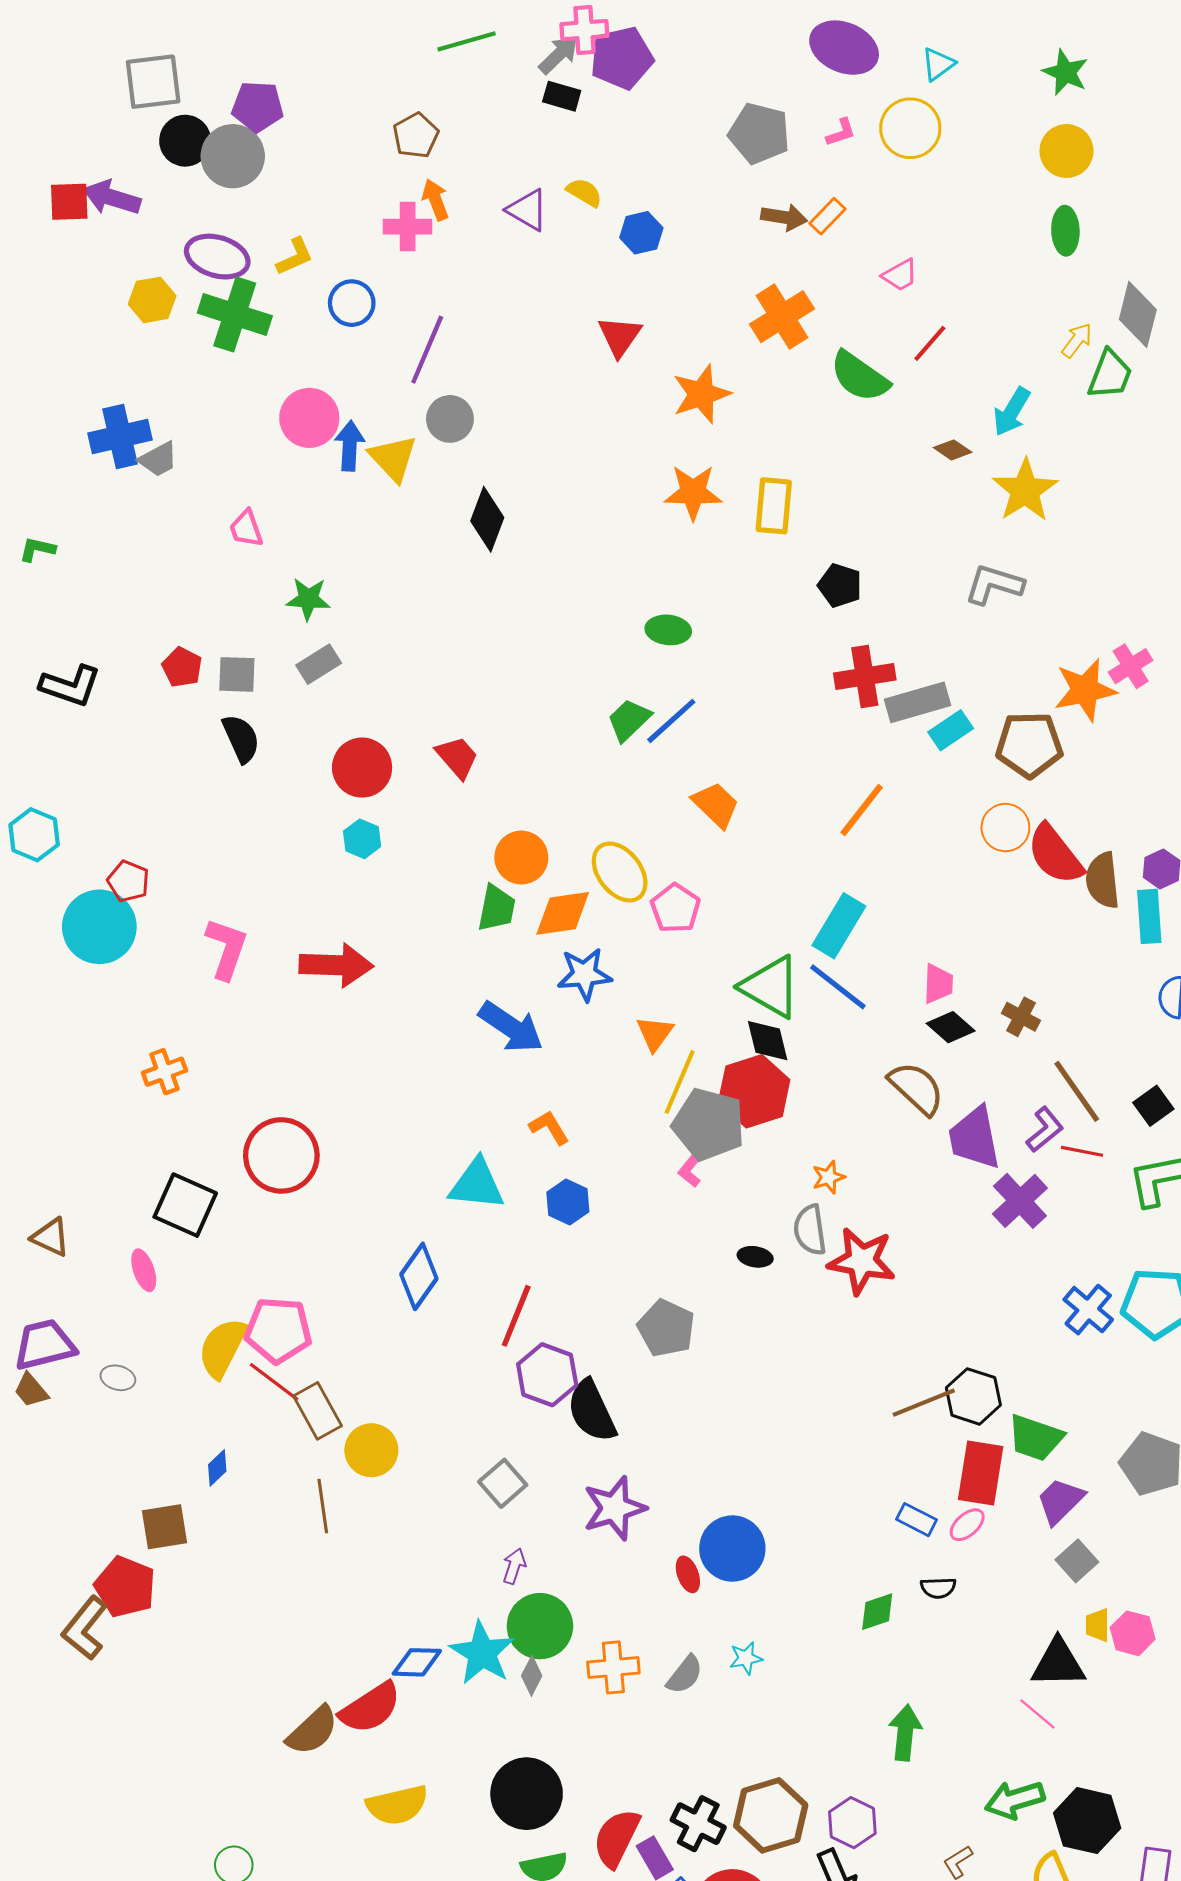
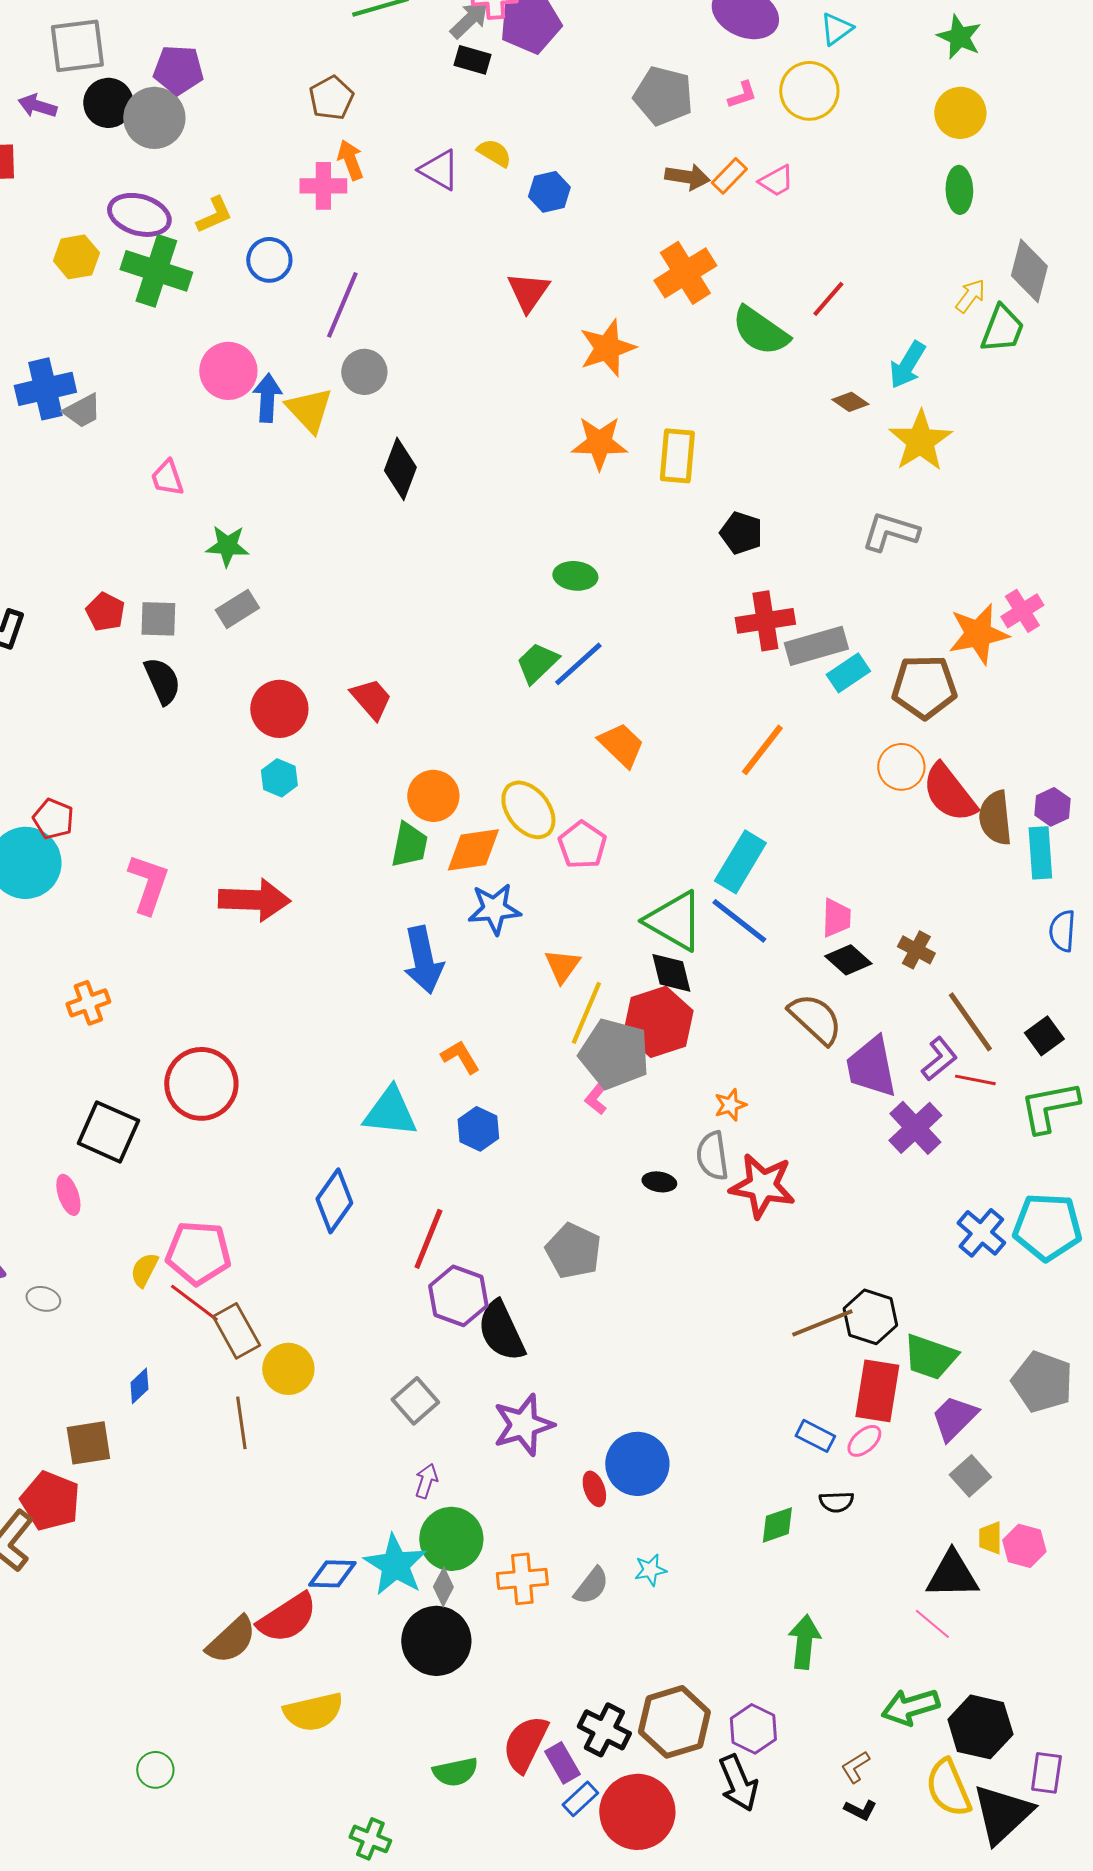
purple arrow: (112, 198) -> (37, 106), moved, size x0.7
pink trapezoid: (900, 275) -> (776, 181), moved
blue arrow: (511, 1027) -> (423, 960), turned 44
yellow semicircle: (222, 1348) -> (144, 1270), size x0.6
black circle: (527, 1794) -> (436, 1641), moved

